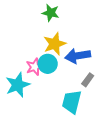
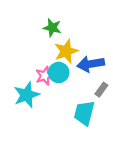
green star: (51, 13) -> (52, 28), moved

